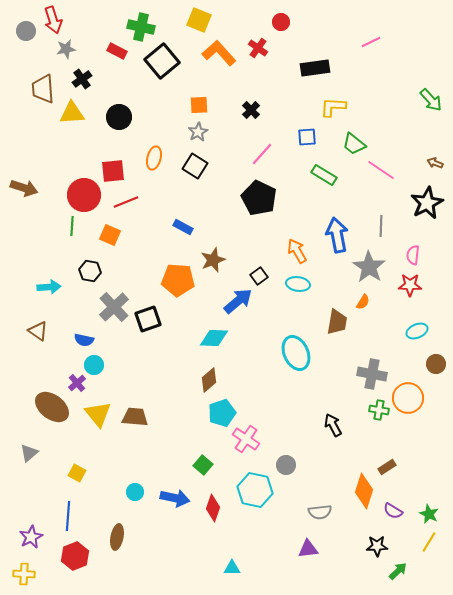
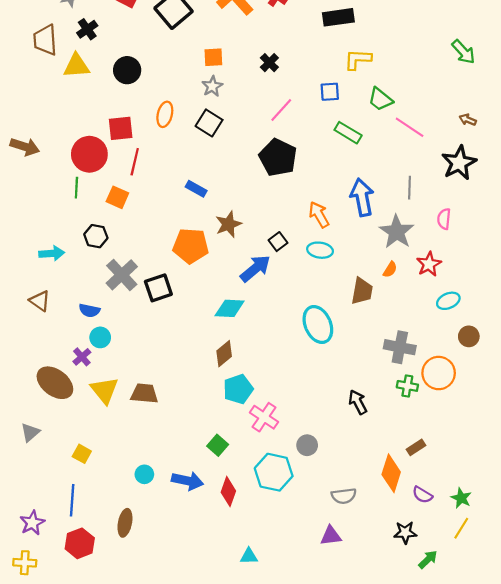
red line: (126, 202) -> (135, 162), turned -55
red star: (410, 285) -> (429, 264), moved, turned -30

